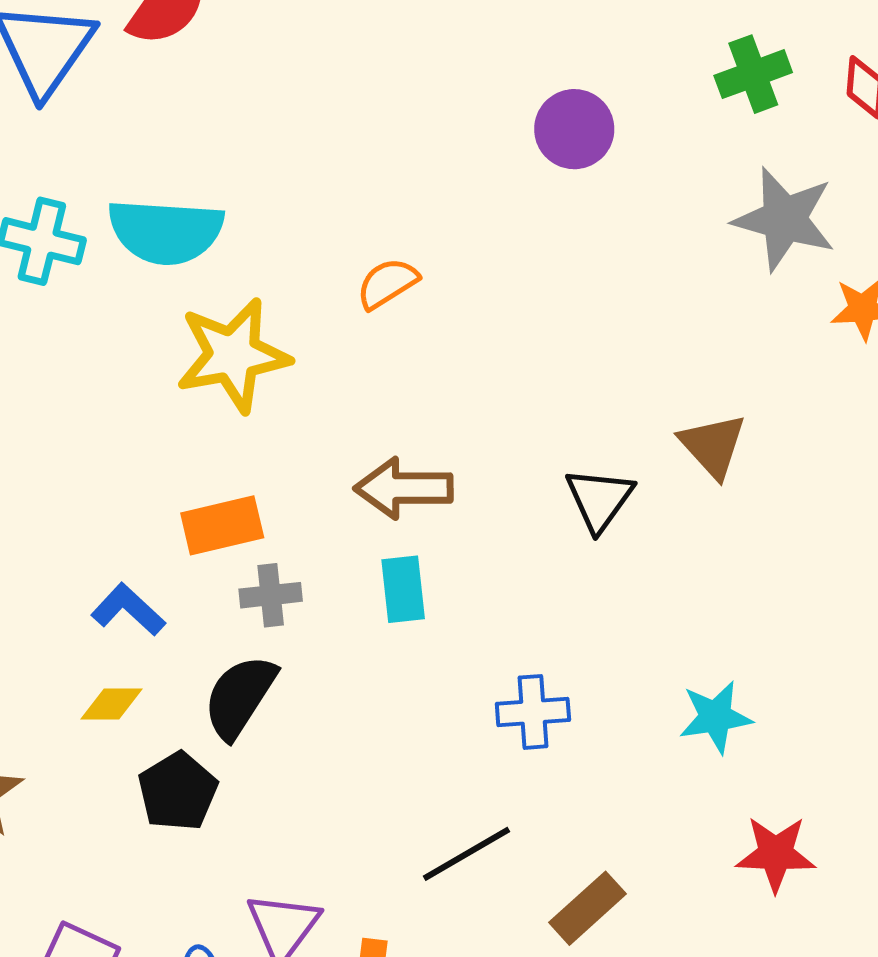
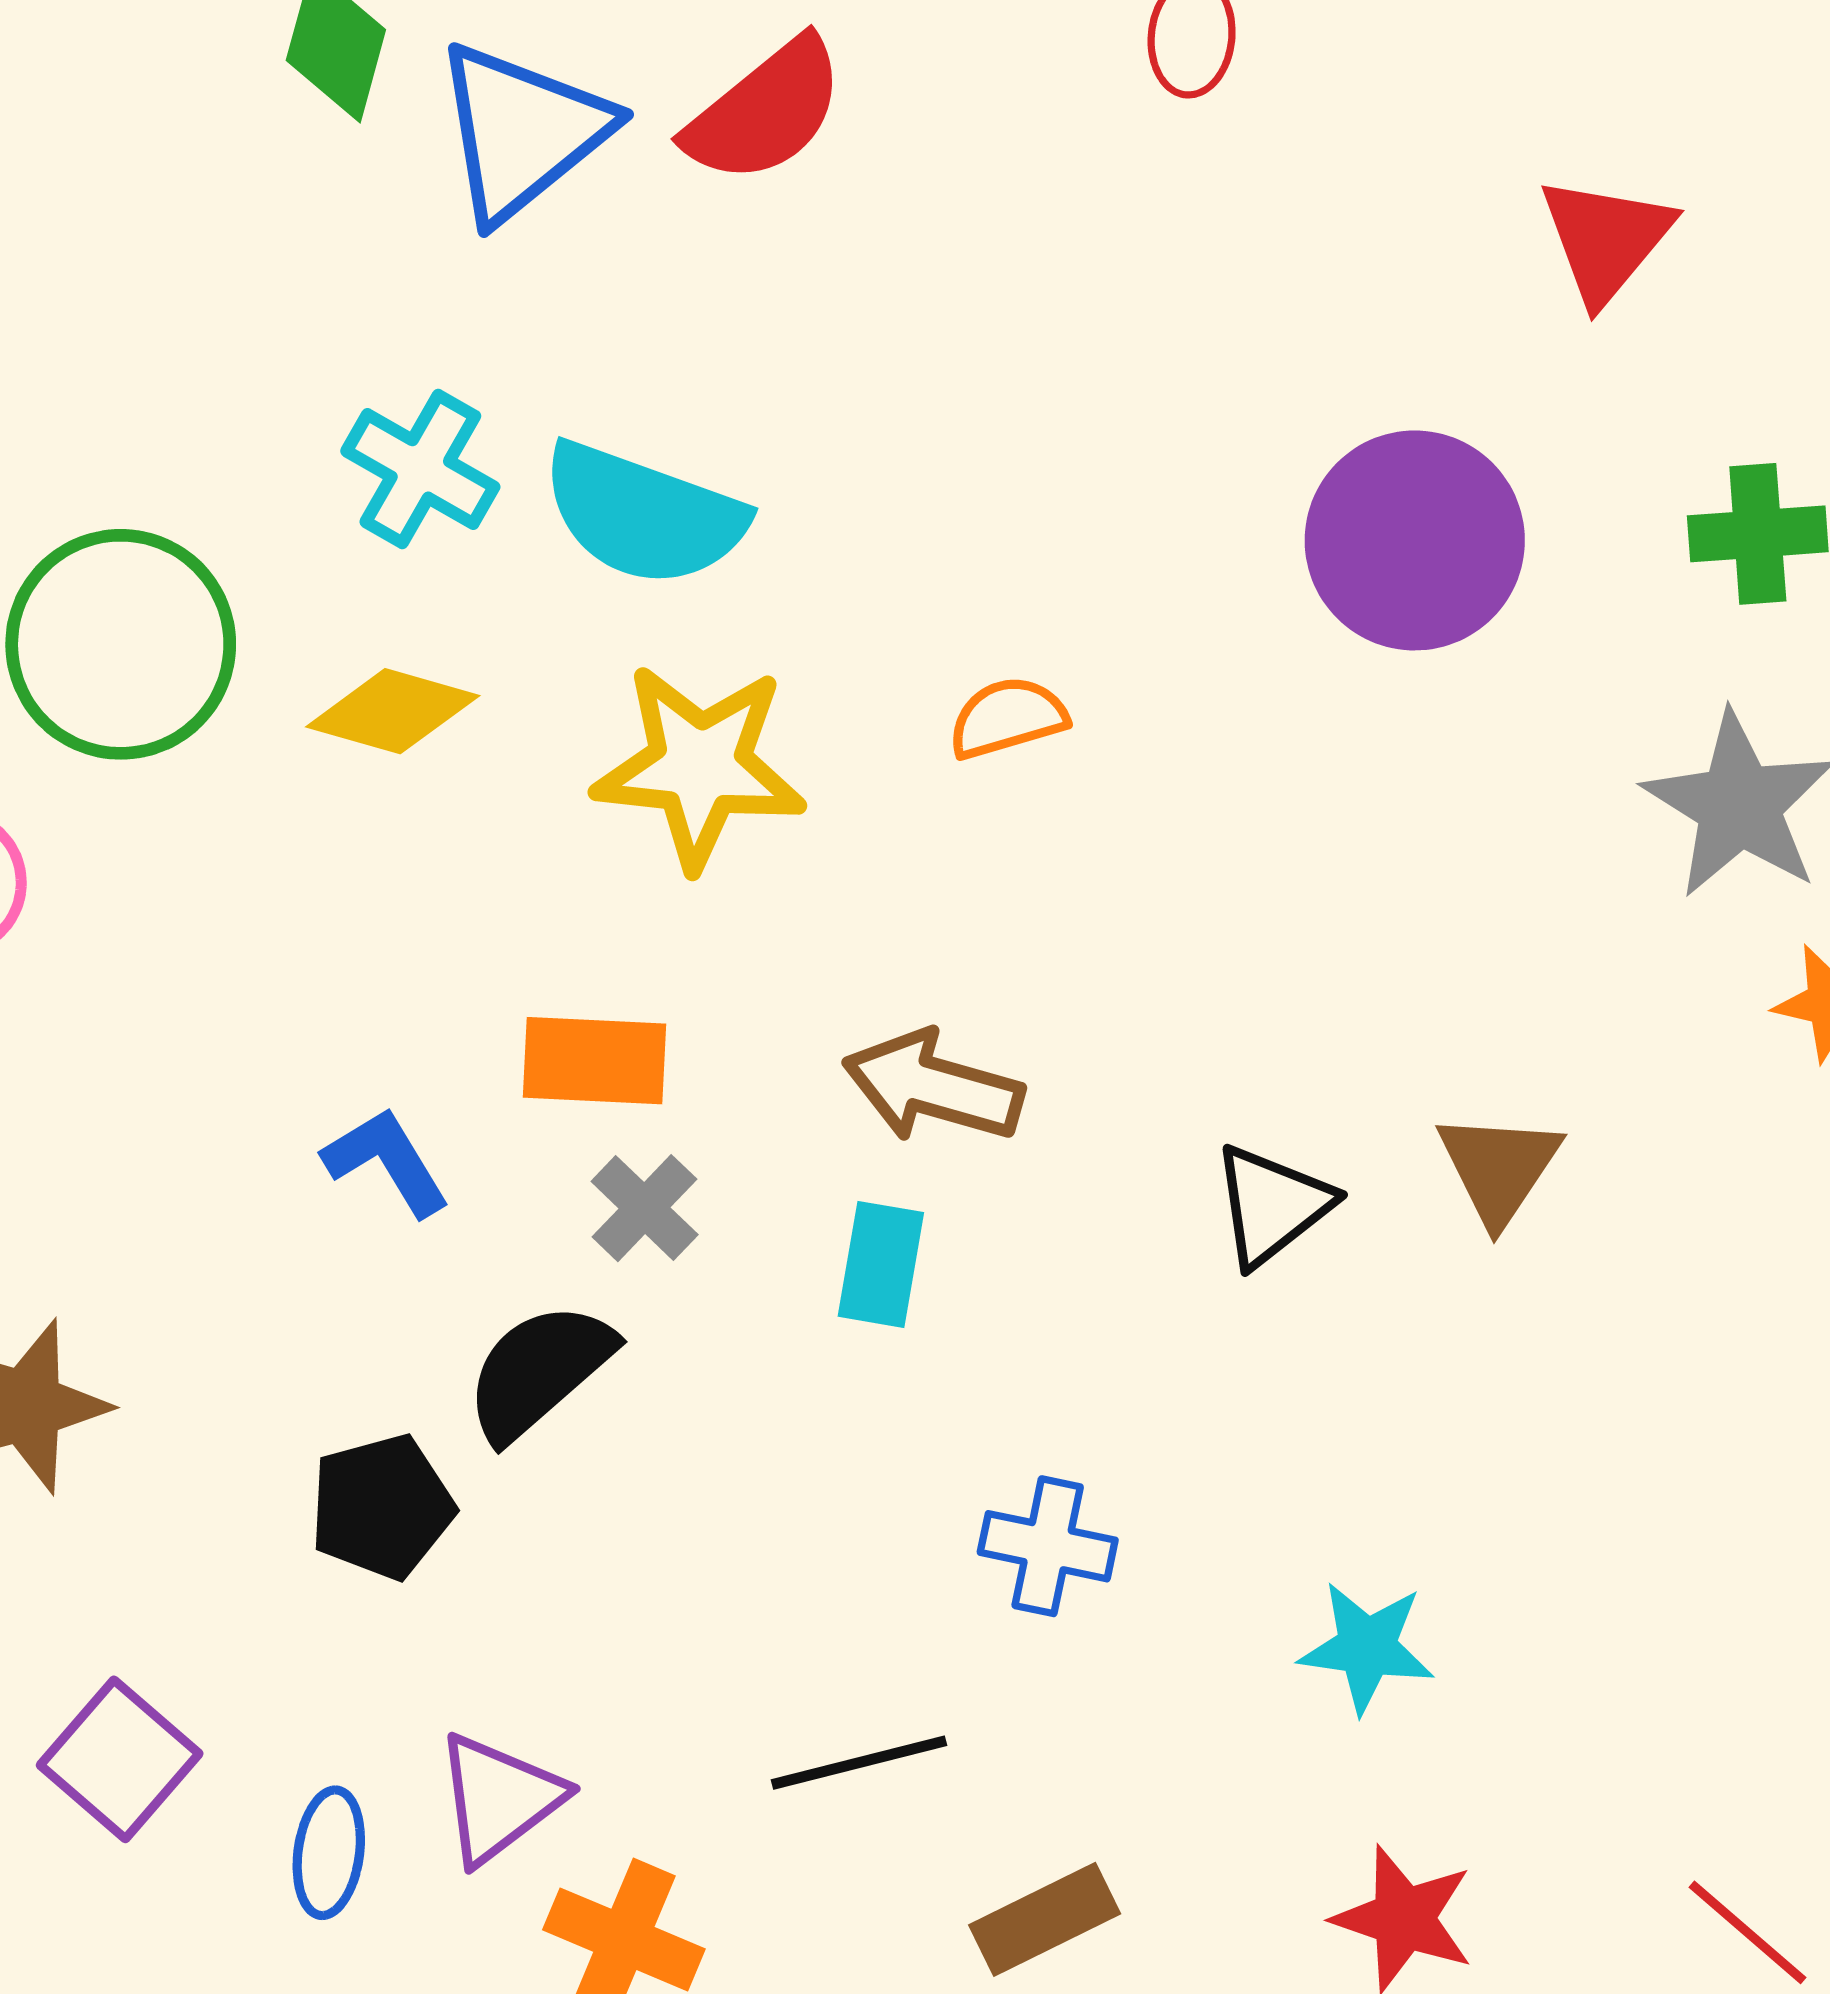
purple circle: (574, 129) -> (1415, 540), size x1.5
gray cross: (271, 595) -> (645, 1208), turned 34
yellow diamond: (112, 704) -> (393, 711), moved, size x1.4

